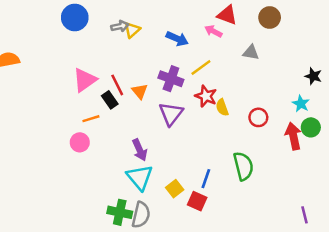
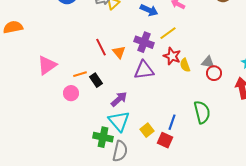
gray triangle: (251, 52) -> (208, 62), moved
pink triangle: (85, 80) -> (47, 65), moved
black rectangle: (110, 100) -> (96, 80), moved
purple triangle: (171, 114) -> (144, 70), turned 45
purple arrow: (140, 150) -> (119, 99), turned -108
green cross: (120, 212) -> (103, 137), moved

